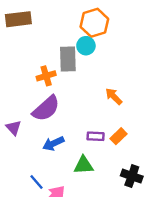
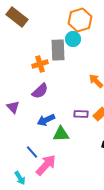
brown rectangle: (18, 19) -> (17, 17), turned 45
purple semicircle: (46, 108) -> (40, 91), size x0.7
green triangle: (84, 165) -> (61, 134), moved

